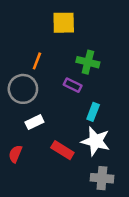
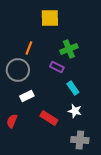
green cross: (88, 62) -> (69, 49), turned -36
cyan rectangle: (93, 112) -> (73, 88), turned -56
white star: (96, 141) -> (75, 111), size x0.6

